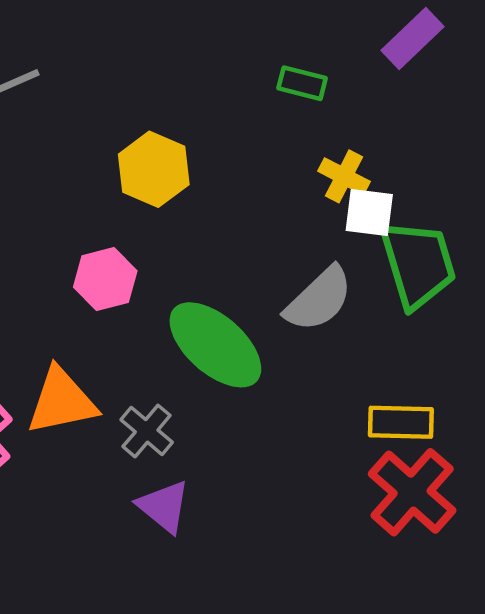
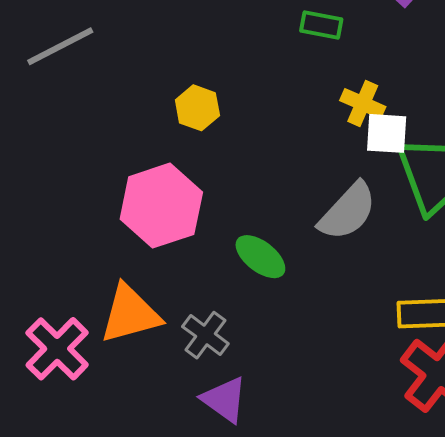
yellow hexagon: (154, 169) -> (197, 108), size x0.7
pink hexagon: (105, 279) -> (161, 206), size x1.5
green ellipse: (215, 345) -> (260, 257), size x0.6

